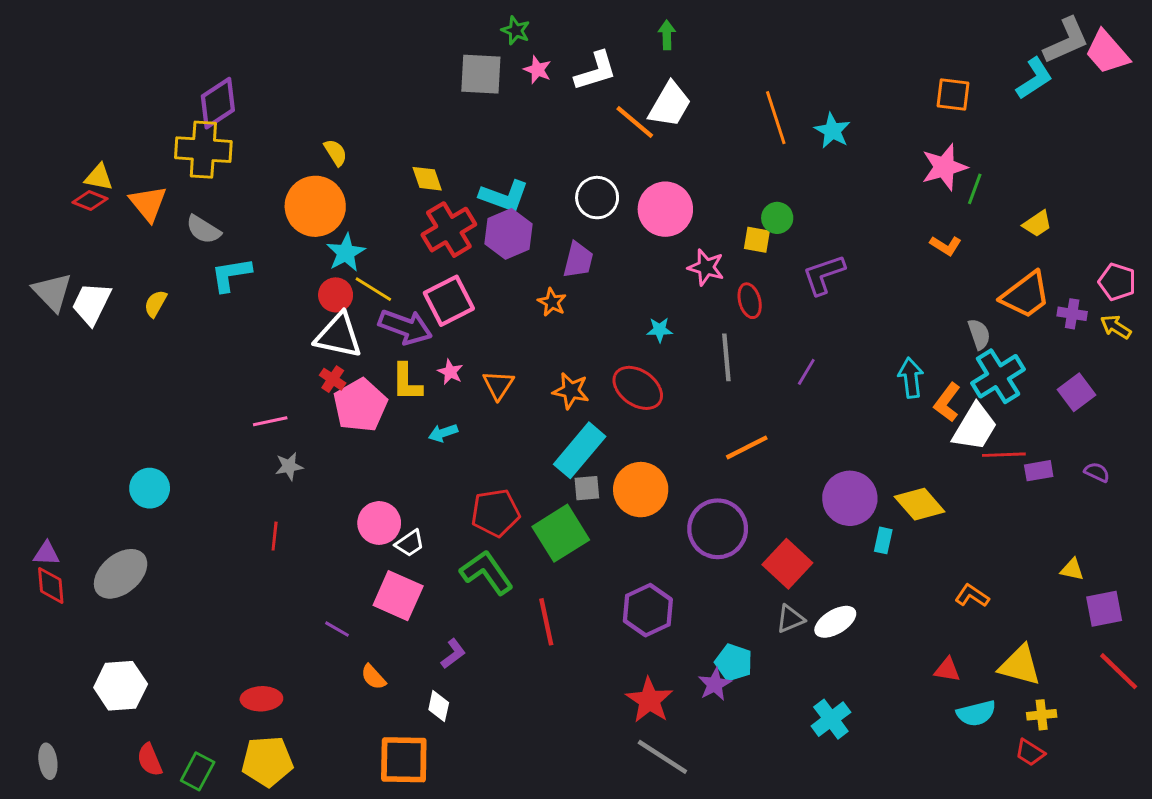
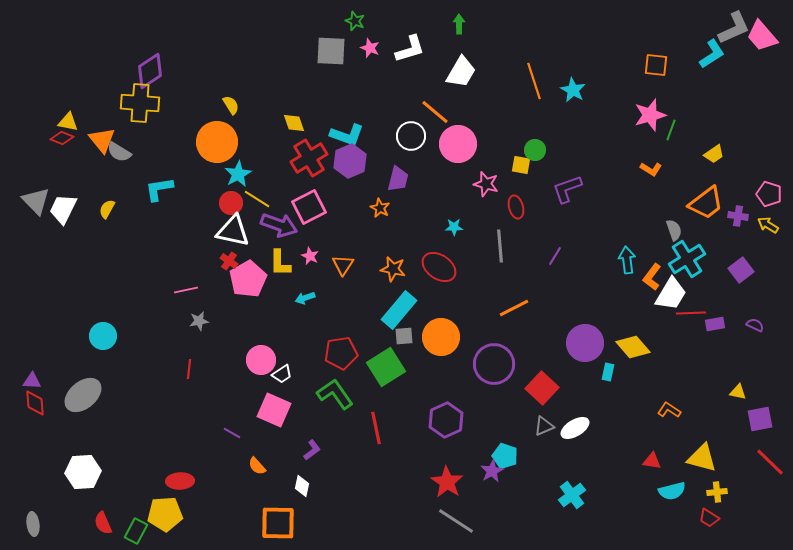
orange line: (635, 122) -> (435, 112), moved
gray semicircle: (203, 230) -> (119, 152), moved
yellow pentagon: (267, 761) -> (165, 514), moved

